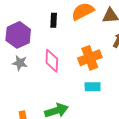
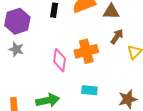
pink diamond: (52, 61) -> (60, 60), moved
cyan rectangle: (93, 87) -> (89, 90), moved

